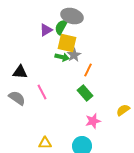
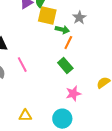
gray star: (74, 55) -> (79, 18), moved
green arrow: (62, 57) -> (62, 30), moved

